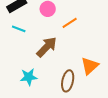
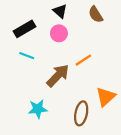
orange line: (70, 23) -> (83, 60), moved

